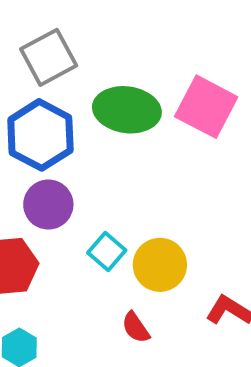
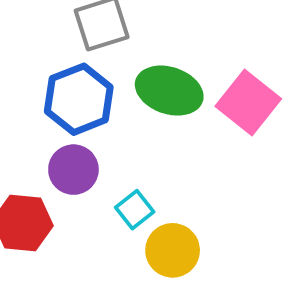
cyan square: (107, 251) -> (135, 210), moved

